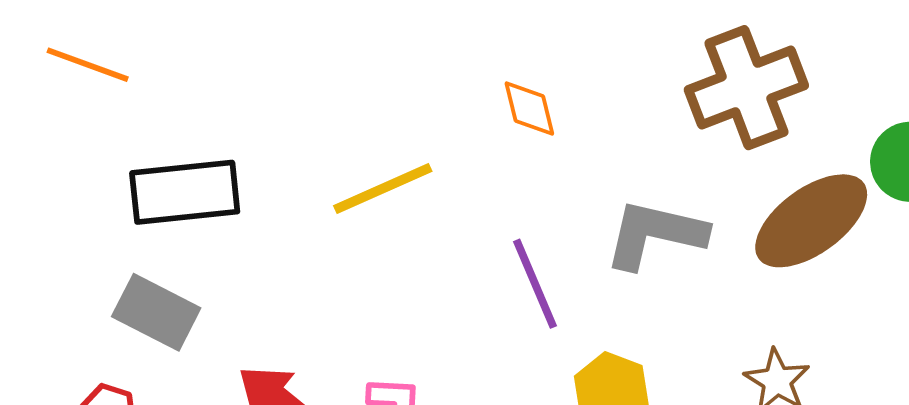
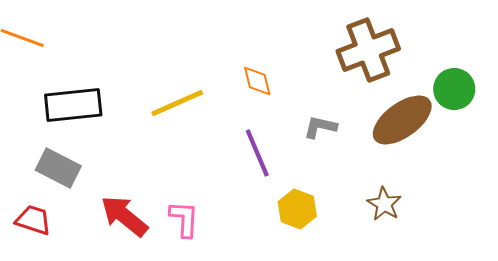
orange diamond: (529, 108) -> (257, 81), moved
gray L-shape: (655, 234) -> (320, 127), size x0.6

